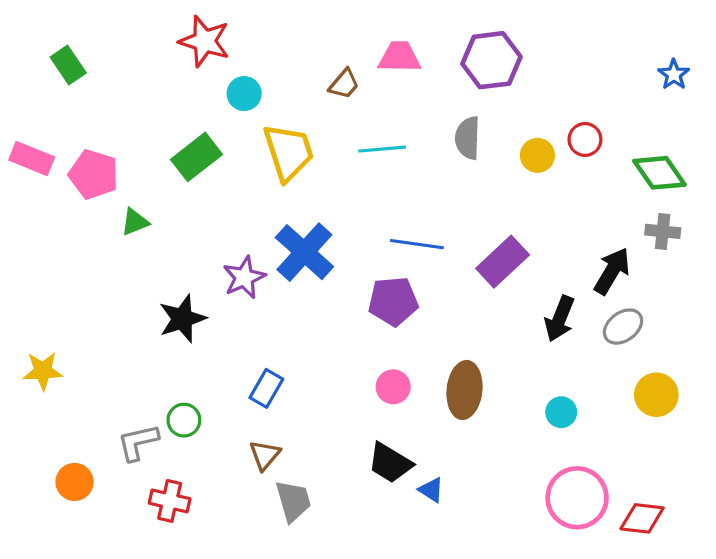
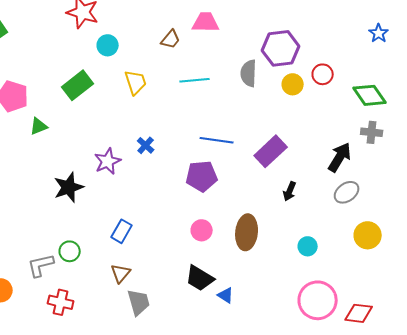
purple hexagon: (491, 60) -> (281, 48), moved
yellow trapezoid: (289, 152) -> (136, 82), size x0.7
blue cross: (304, 252) -> (146, 145), size x0.5
black arrow: (560, 319) -> (290, 191), moved, size x0.7

